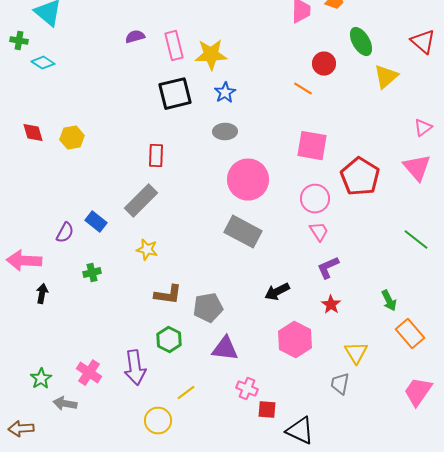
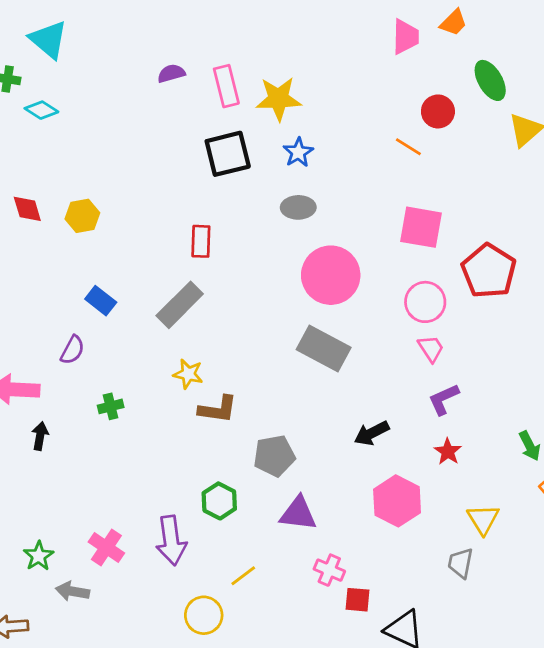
blue rectangle: (96, 222) -> (101, 301), moved
brown L-shape: (168, 295) -> (218, 409), moved

